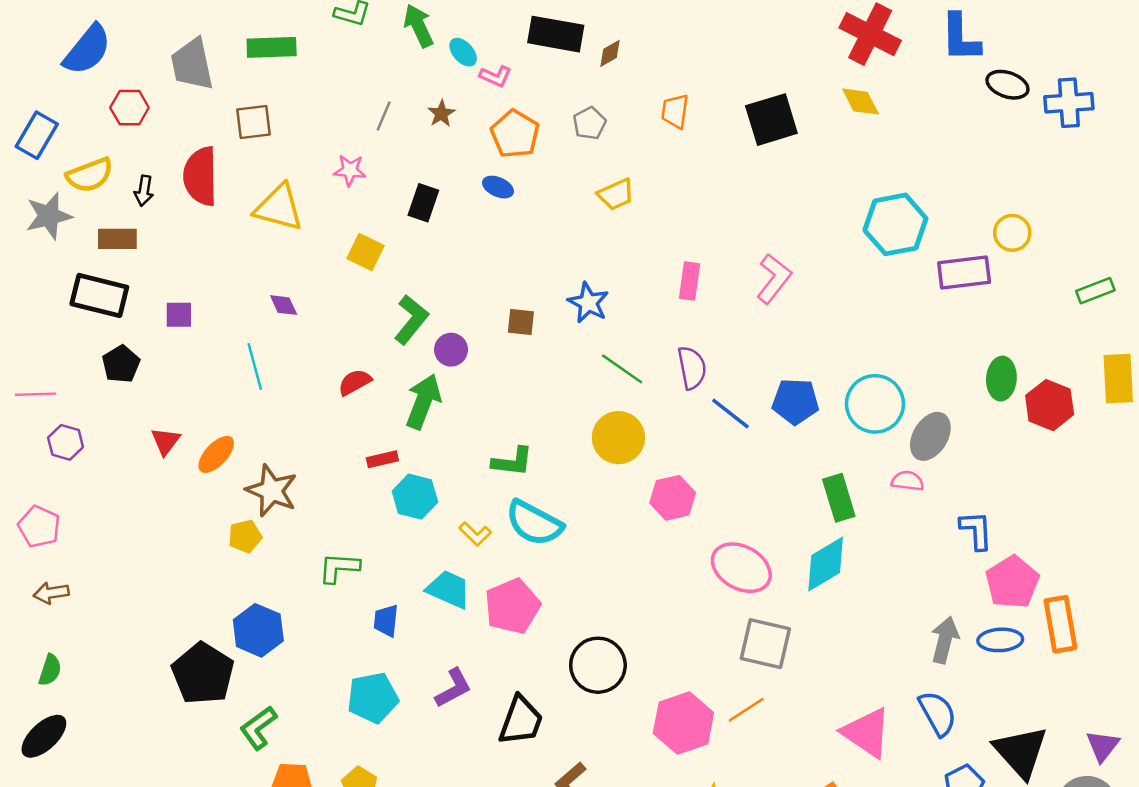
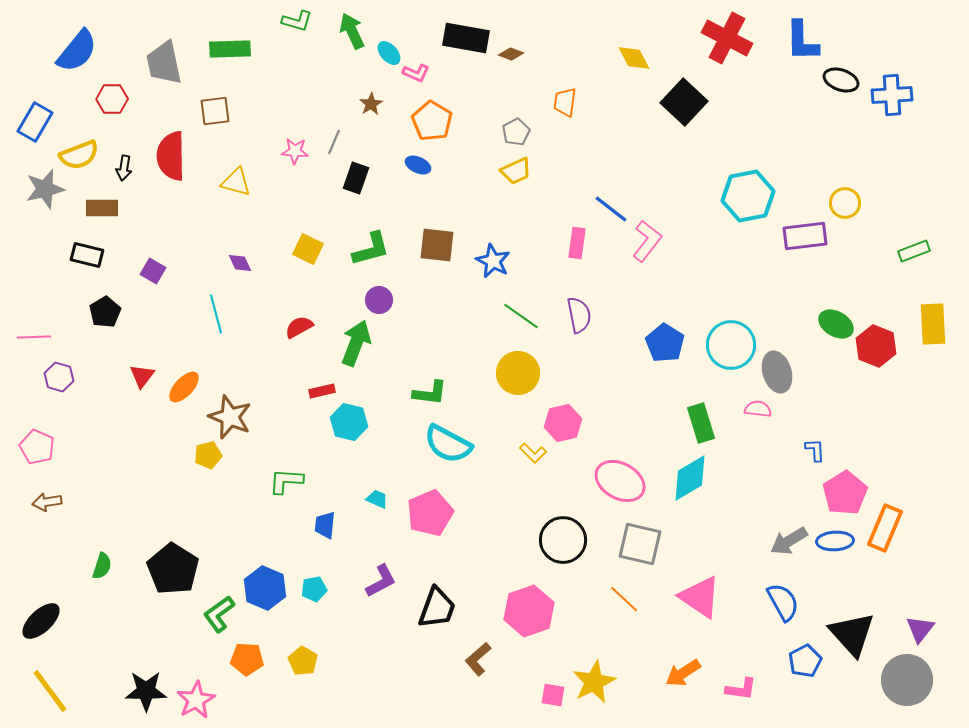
brown diamond: (610, 53) -> (511, 54), turned 50
yellow diamond: (861, 102) -> (634, 58), moved
gray line: (384, 116) -> (334, 142), moved
black square: (771, 120) -> (684, 102), moved, turned -30
gray pentagon: (590, 123) -> (516, 132), moved
yellow triangle: (279, 208) -> (236, 182), size x0.7
yellow square: (366, 252) -> (308, 249), moved
black rectangle: (99, 295) -> (87, 255), size x0.7
purple square: (179, 315) -> (153, 271), turned 30
green L-shape: (411, 320) -> (371, 249), moved, turned 36
brown square: (521, 322) -> (437, 245), moved, size x1.5
green ellipse: (1001, 379) -> (836, 324), turned -64
blue pentagon: (795, 401) -> (665, 343), turned 30
blue line: (730, 413) -> (611, 209), moved
gray ellipse: (930, 436) -> (777, 372), turned -48
blue L-shape: (976, 530) -> (815, 450), size x0.7
yellow L-shape: (475, 534) -> (533, 453), moved
cyan trapezoid: (449, 589) -> (377, 499), size x0.6
orange rectangle: (1060, 624) -> (885, 528), turned 33
blue hexagon: (258, 630) -> (265, 588), moved
gray arrow: (945, 640) -> (789, 541), turned -135
black circle: (598, 665) -> (563, 540), moved
green semicircle: (50, 670) -> (102, 566), moved
cyan pentagon: (373, 698) -> (314, 589), size x0.6
orange line: (746, 710) -> (624, 599), turned 76
pink hexagon: (683, 723) -> (529, 611), moved
pink triangle: (867, 733) -> (700, 597), moved

